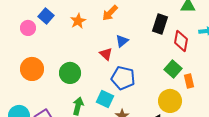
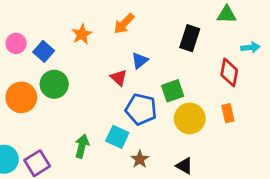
blue square: (46, 16) -> (44, 51), moved
red diamond: (181, 41) -> (229, 72), moved
green square: (173, 69) -> (173, 91), moved, turned 30
green circle: (70, 73) -> (54, 84), moved
yellow circle: (170, 101) -> (190, 118), moved

